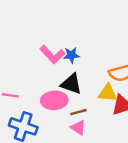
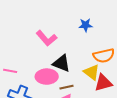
blue star: (71, 55) -> (86, 25), moved
yellow triangle: (108, 93) -> (92, 72), turned 30

